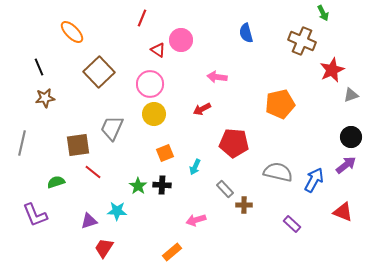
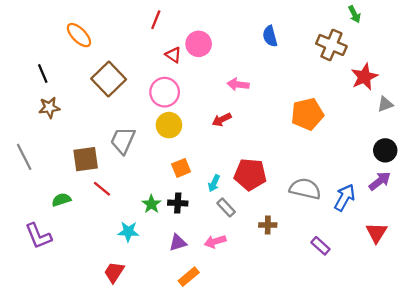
gray line: (22, 143) -> (24, 157), turned -40
red pentagon: (234, 143) -> (250, 174), moved
gray rectangle: (225, 189) -> (226, 207), moved
red triangle: (343, 212) -> (376, 233), turned 40
purple triangle: (89, 221) -> (178, 243), moved

